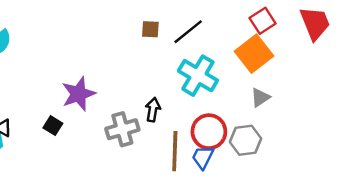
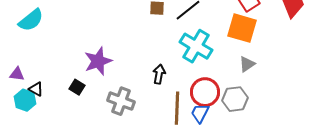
orange square: (254, 54) -> (242, 28), turned -36
gray cross: (122, 129) -> (121, 101), moved, turned 36

